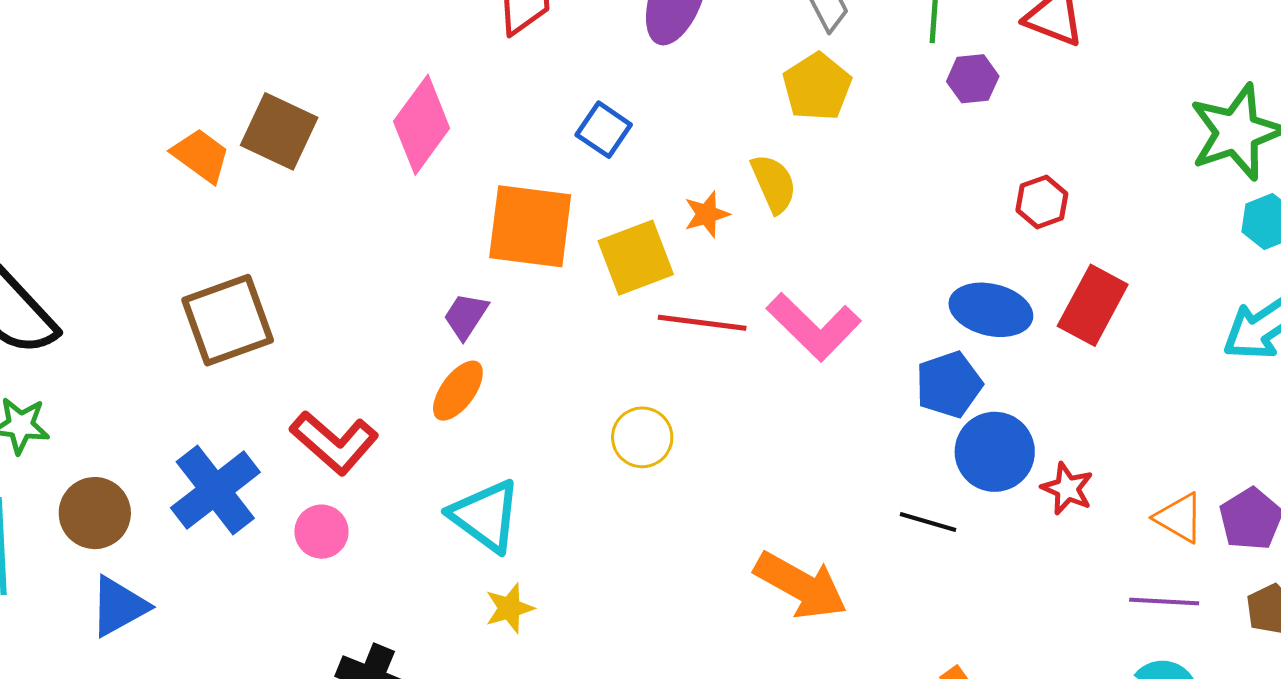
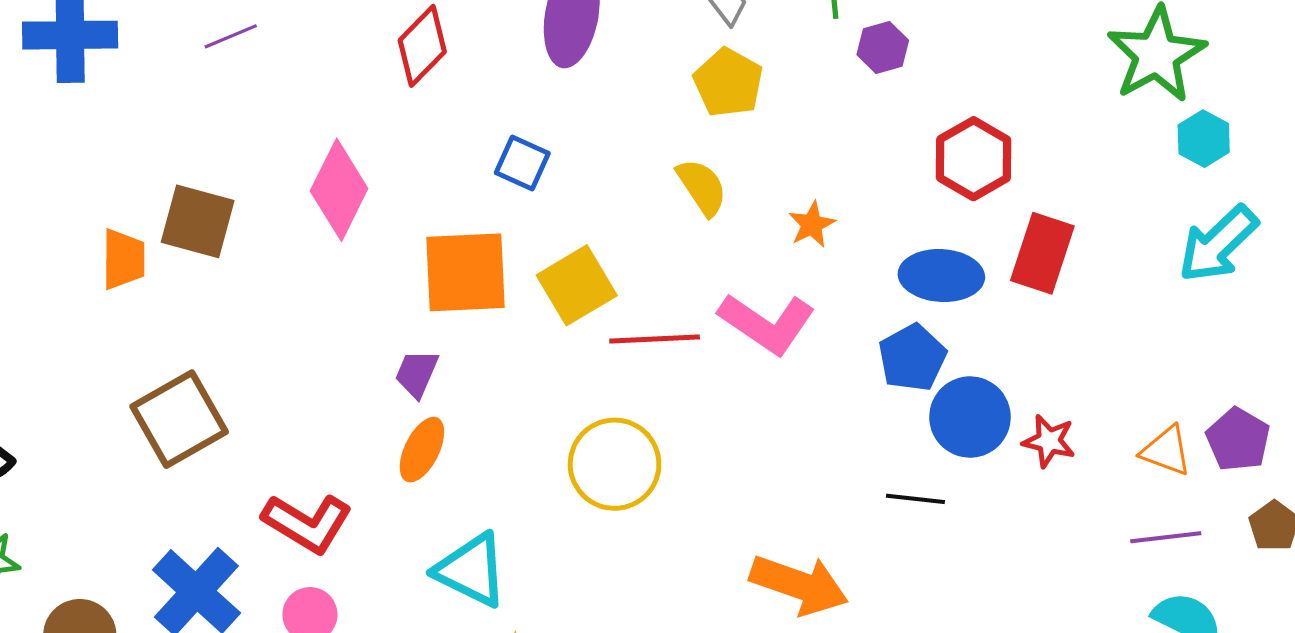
orange trapezoid: (201, 156) -> (124, 259), turned 64
red hexagon: (1042, 202) -> (974, 159), size x1.5
orange star: (707, 214) -> (812, 224), moved
yellow circle: (642, 437) -> (615, 464), size x1.5

